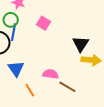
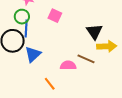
blue triangle: (16, 69) -> (33, 54), moved, turned 30
brown line: (67, 87) -> (86, 59), moved

